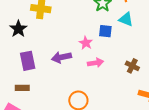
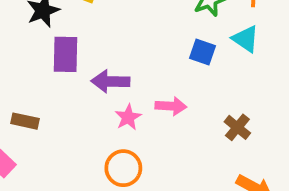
pink star: (86, 43) -> (128, 117), moved
purple rectangle: (28, 61) -> (65, 54), moved

